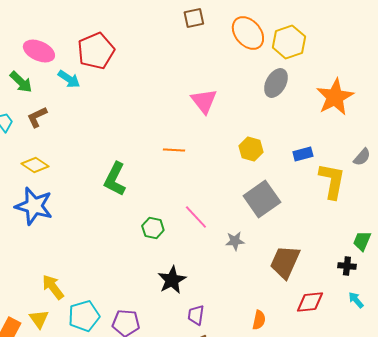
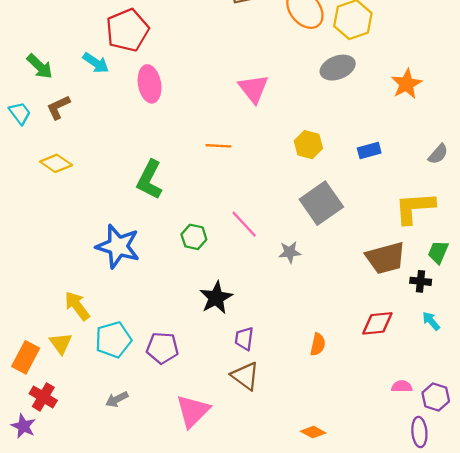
pink ellipse: (39, 51) -> (150, 84), moved, turned 56
gray ellipse: (276, 83) -> (338, 68), turned 40
orange star: (335, 97) -> (407, 84), size x0.7
yellow L-shape: (332, 181) -> (415, 208), moved, turned -105
blue star: (34, 206) -> (118, 246), moved
brown trapezoid: (285, 262) -> (386, 258), moved, turned -129

